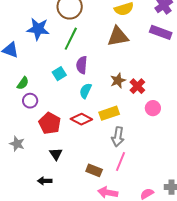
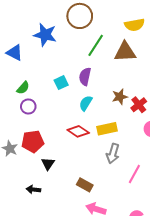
green line: (71, 39) -> (96, 45), moved
red pentagon: (50, 123) -> (33, 141), moved, turned 30
pink line: (121, 162) -> (134, 174), moved

